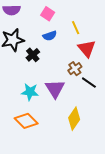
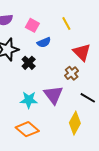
pink square: (48, 14) -> (32, 25), moved
yellow line: (76, 28) -> (66, 23), moved
black line: (89, 83) -> (88, 98), moved

